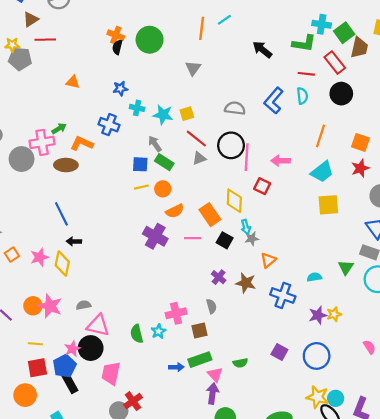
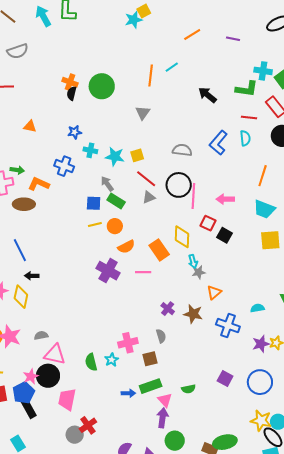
green arrow: (59, 129) -> (17, 170), turned 40
cyan trapezoid: (322, 172) -> (264, 209), turned 60
black square: (225, 240) -> (225, 235), moved

